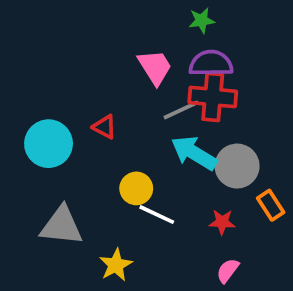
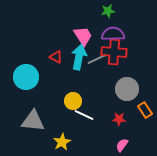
red triangle: (105, 127) -> (56, 57), moved
cyan arrow: (194, 153) -> (79, 57), moved, turned 70

